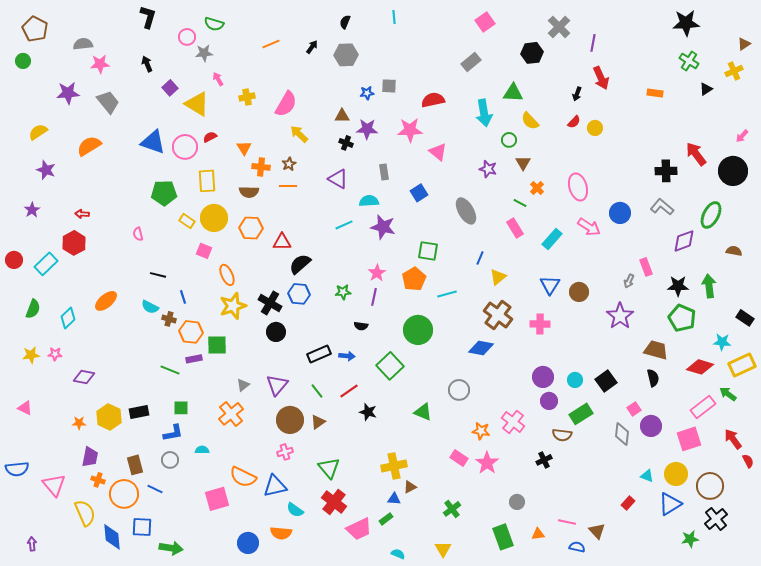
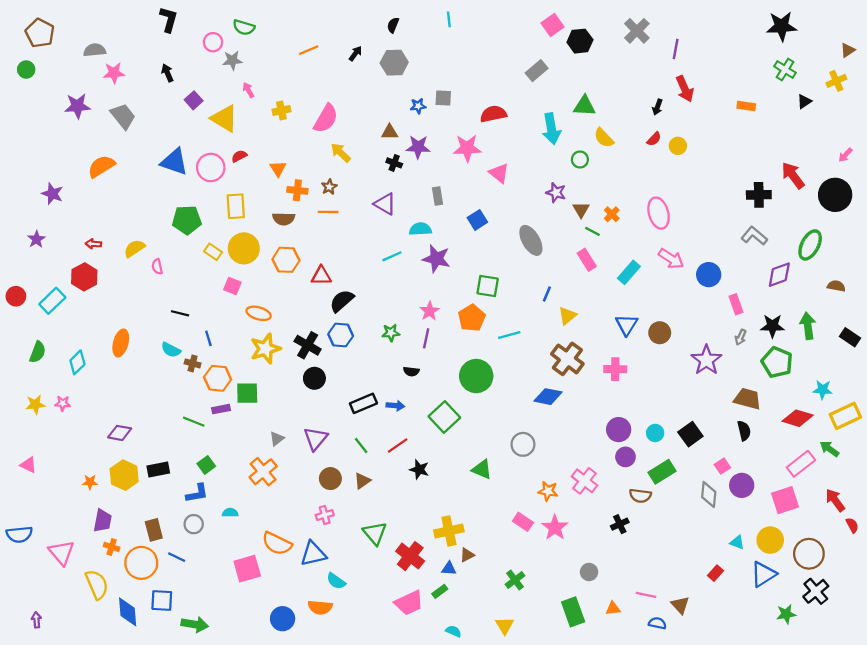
black hexagon: (532, 53) -> (580, 41), moved
yellow semicircle: (38, 132) -> (134, 248), moved
brown triangle: (523, 163) -> (581, 210), moved
blue circle: (620, 213) -> (709, 275), moved
orange ellipse: (227, 275) -> (259, 313), turned -50
gray arrow: (629, 281) -> (741, 337), moved
orange ellipse: (106, 301) -> (121, 343), turned -35
black rectangle: (745, 318) -> (850, 337), moved
purple diamond: (84, 377) -> (120, 433), moved
green square: (181, 408) -> (206, 465), turned -35
brown circle: (290, 420) -> (330, 479), size x0.7
red cross: (334, 502) -> (410, 556), moved

